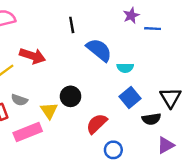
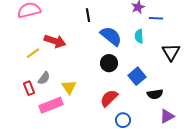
cyan semicircle: (125, 68) -> (139, 36), moved, turned 88
black circle: (71, 96) -> (109, 63), moved
black triangle: (170, 98) -> (171, 52), moved
gray semicircle: (19, 100) -> (44, 78), turned -72

